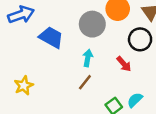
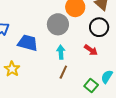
yellow star: (24, 85) -> (12, 69), moved

